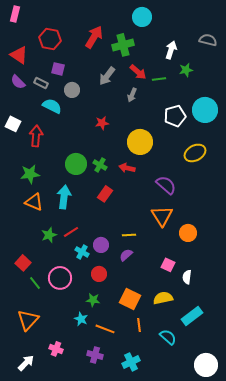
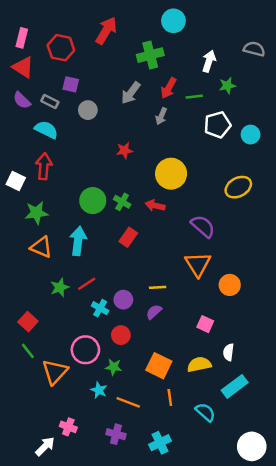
pink rectangle: (15, 14) -> (22, 38), moved
red arrow: (94, 37) -> (106, 31), moved
red arrow: (138, 72) -> (169, 88), turned 78
cyan semicircle: (52, 106) -> (46, 130), moved
cyan circle: (205, 110) -> (251, 135), size x0.6
white pentagon: (175, 116) -> (217, 125), moved
white square: (13, 124) -> (16, 181), moved
white semicircle: (187, 277) -> (229, 352), moved
pink circle: (60, 278) -> (85, 350), moved
green line: (35, 283) -> (28, 351), moved
orange triangle: (28, 320) -> (55, 372), moved
white arrow: (26, 363) -> (45, 446), moved

